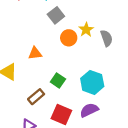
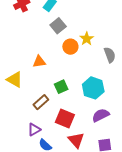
gray semicircle: (106, 38) -> (110, 55), moved
green square: (58, 80) -> (61, 87), turned 32
purple semicircle: (89, 110) -> (101, 115), moved

